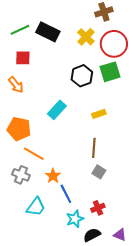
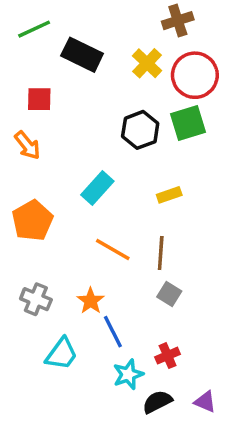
green line: (20, 30) -> (34, 29), moved
orange pentagon: (19, 129) -> (32, 221), turned 30
orange line: (34, 154) -> (113, 250), moved

